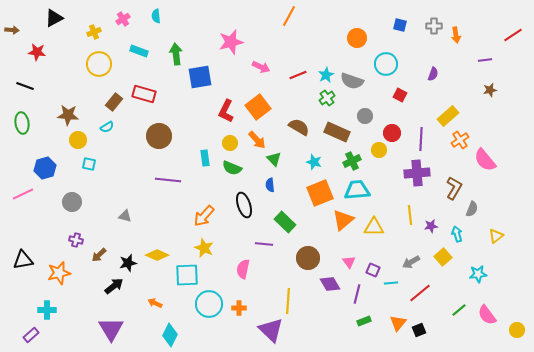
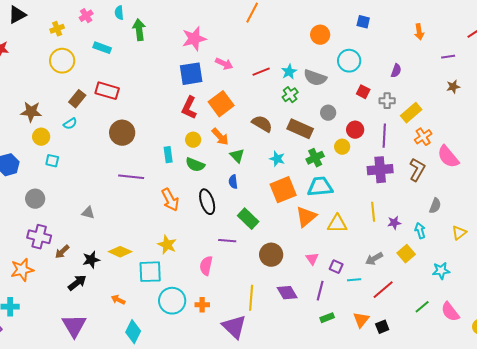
gray cross: (434, 26) -> (387, 101), moved
green arrow: (176, 54) -> (139, 30), moved
blue square: (200, 77) -> (191, 74), moved
brown L-shape: (454, 188) -> (417, 170), moved
orange arrow: (204, 216) -> (170, 200), moved, turned -70
purple cross: (76, 240) -> (39, 237), size x1.6
purple diamond: (330, 284) -> (287, 293), moved

